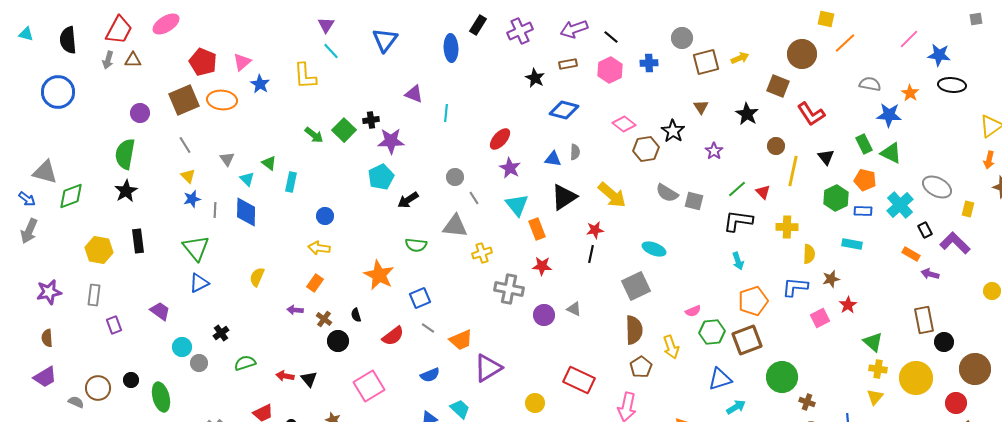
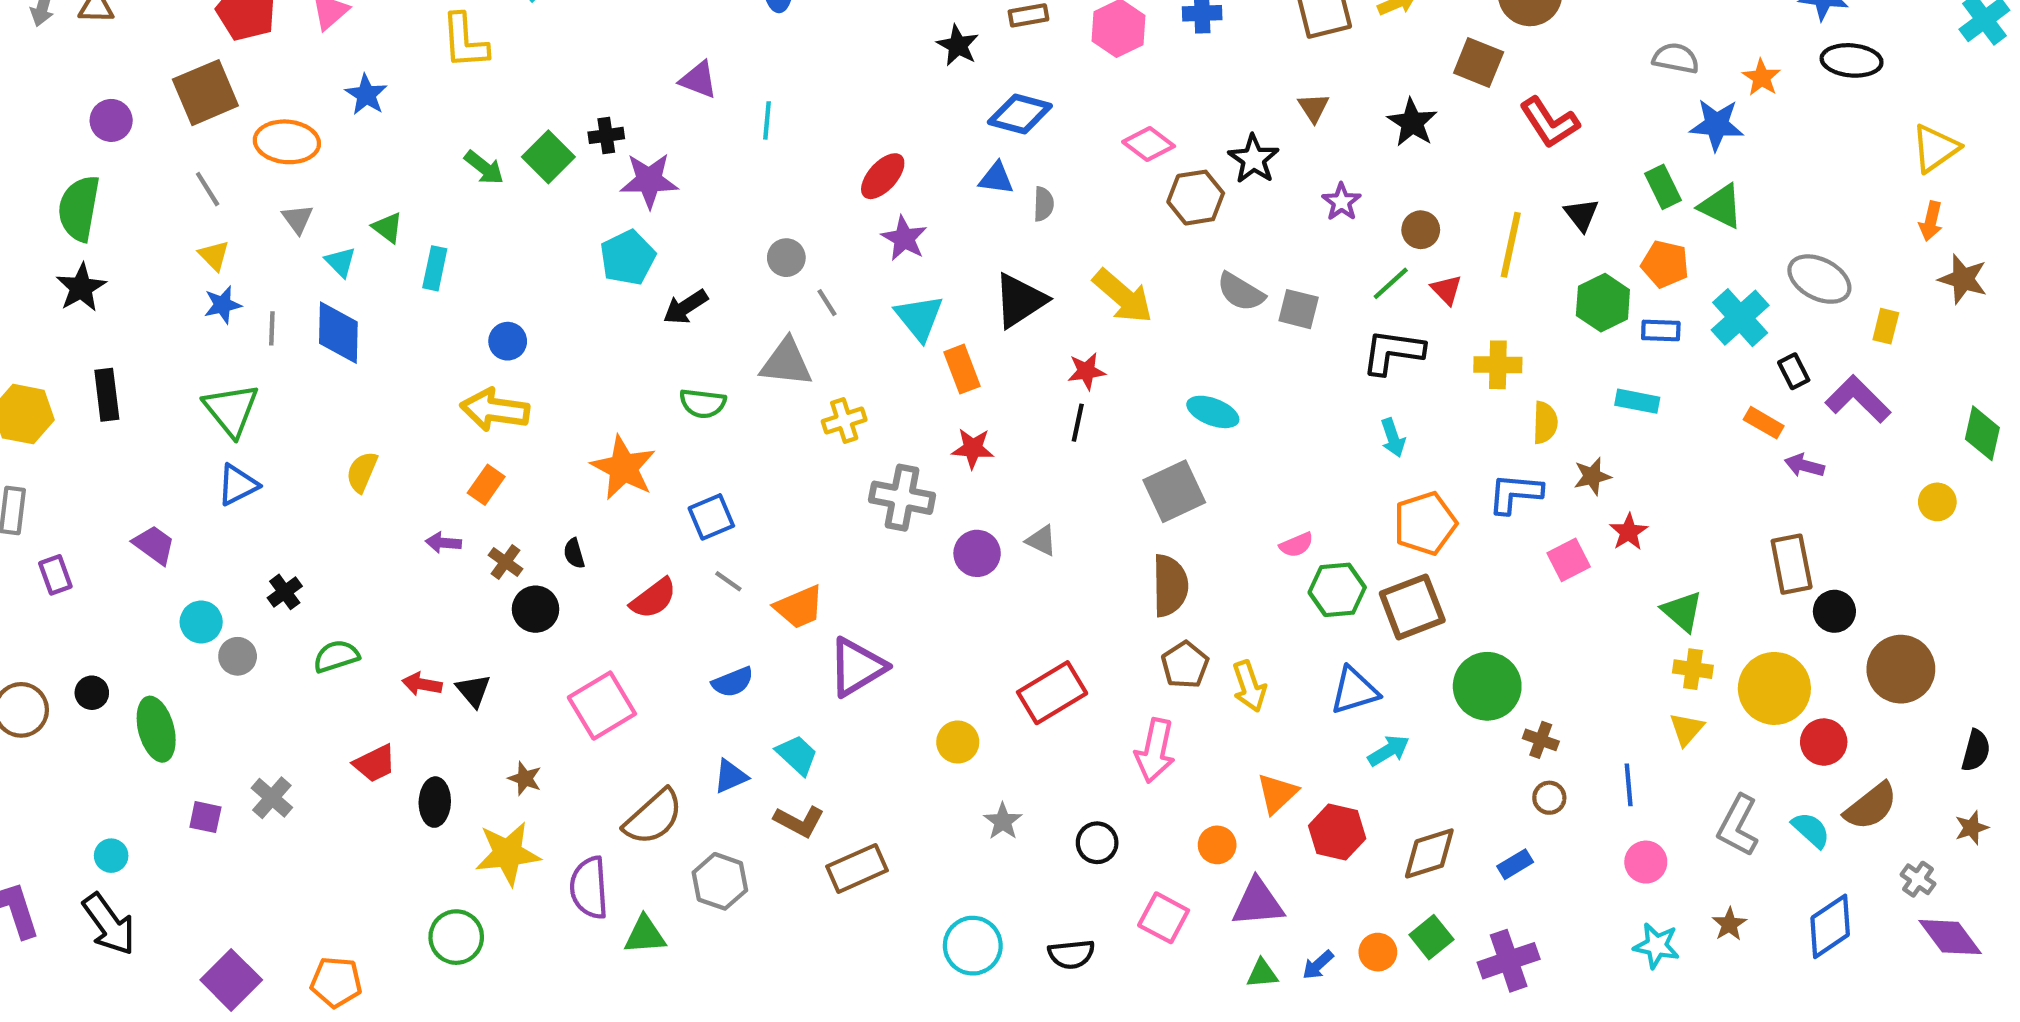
blue star: (260, 84) -> (366, 95), moved
orange ellipse: (222, 100) -> (287, 142), moved
brown circle: (776, 146) -> (1421, 230), moved
blue triangle: (553, 159) -> (996, 178), moved
yellow arrow: (319, 248) -> (495, 410), size x1.4
yellow arrow: (671, 347) -> (1249, 686), moved
red rectangle: (579, 380) -> (1052, 693), turned -56
red circle: (956, 403) -> (1824, 742), moved

